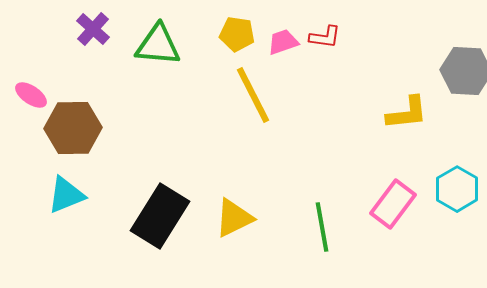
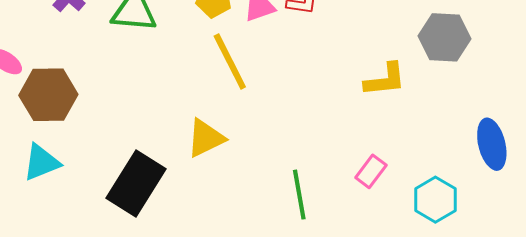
cyan hexagon: (457, 189) -> (435, 200), moved
pink rectangle: (393, 204) -> (371, 171), size x0.7
yellow triangle: (234, 218) -> (206, 138), moved

